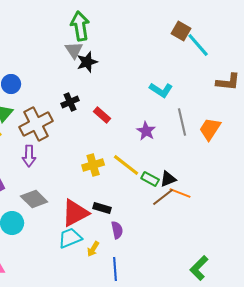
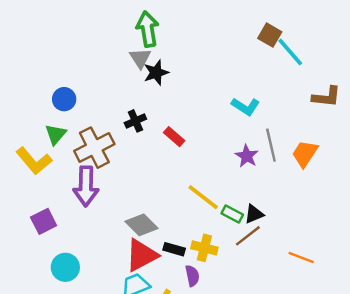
purple star: (146, 131) -> (247, 156), moved
purple arrow: (29, 156) -> (86, 186), size x1.5
yellow cross: (93, 165) -> (204, 248), moved, turned 30
orange line: (180, 193) -> (301, 258), moved
gray diamond: (34, 199) -> (141, 225), moved

